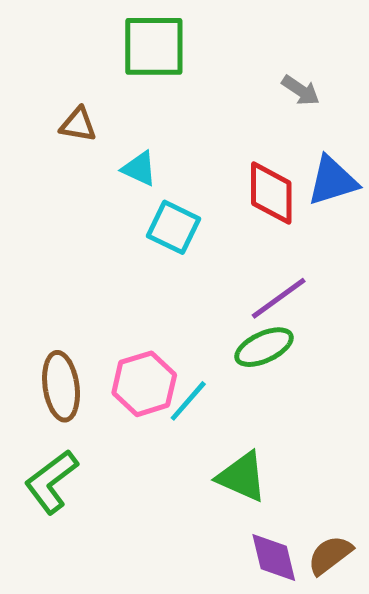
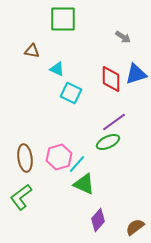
green triangle: (242, 477) -> (84, 184), moved
purple diamond: (274, 557) -> (98, 220), moved, turned 55

